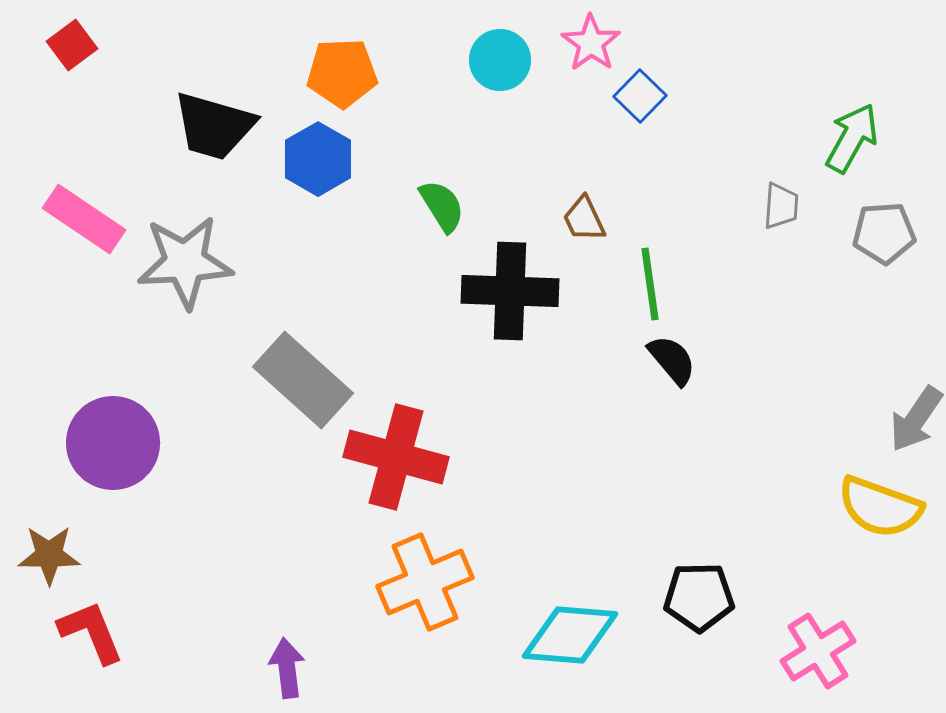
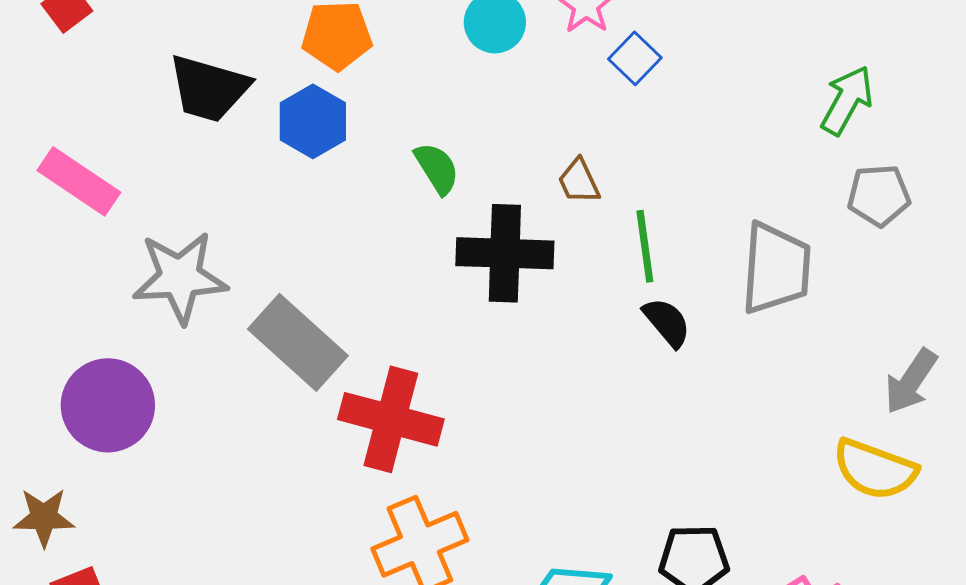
gray trapezoid: (781, 206) -> (776, 268), moved, size x2.0
gray star: (185, 262) -> (180, 277), moved

